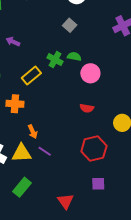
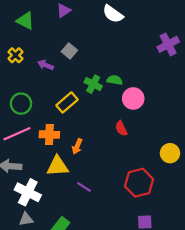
gray square: (70, 25) -> (69, 51), moved
red semicircle: (87, 108) -> (121, 128), moved, turned 56
orange arrow: (33, 132) -> (77, 146), moved, turned 48
yellow triangle: (22, 153) -> (58, 166), moved

